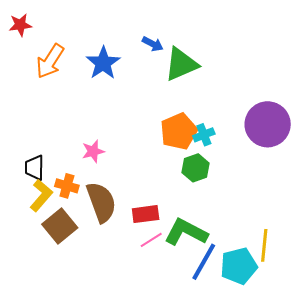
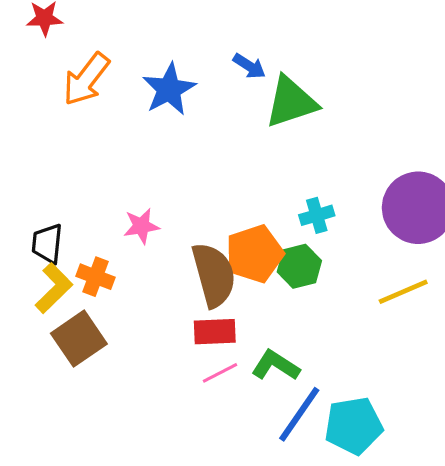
orange pentagon: (179, 131) -> (254, 254), moved
brown semicircle: (101, 202) -> (214, 275), moved
green L-shape: (186, 232) -> (276, 365), size x0.7
yellow line: (264, 245) -> (403, 292), moved, turned 56

